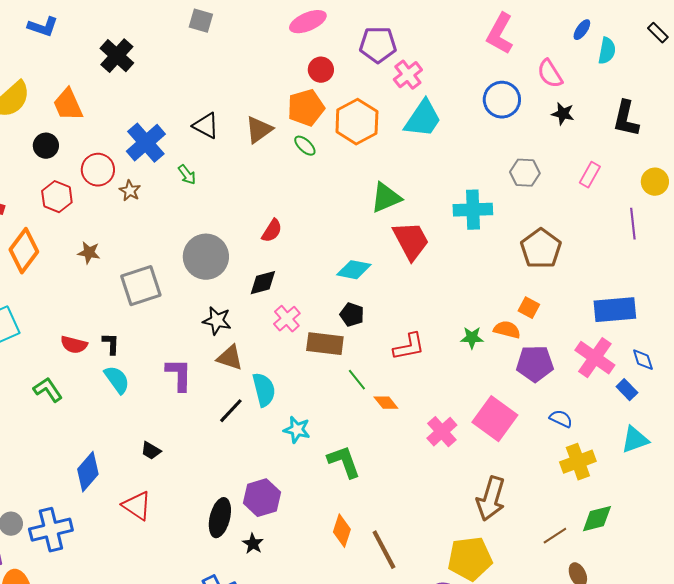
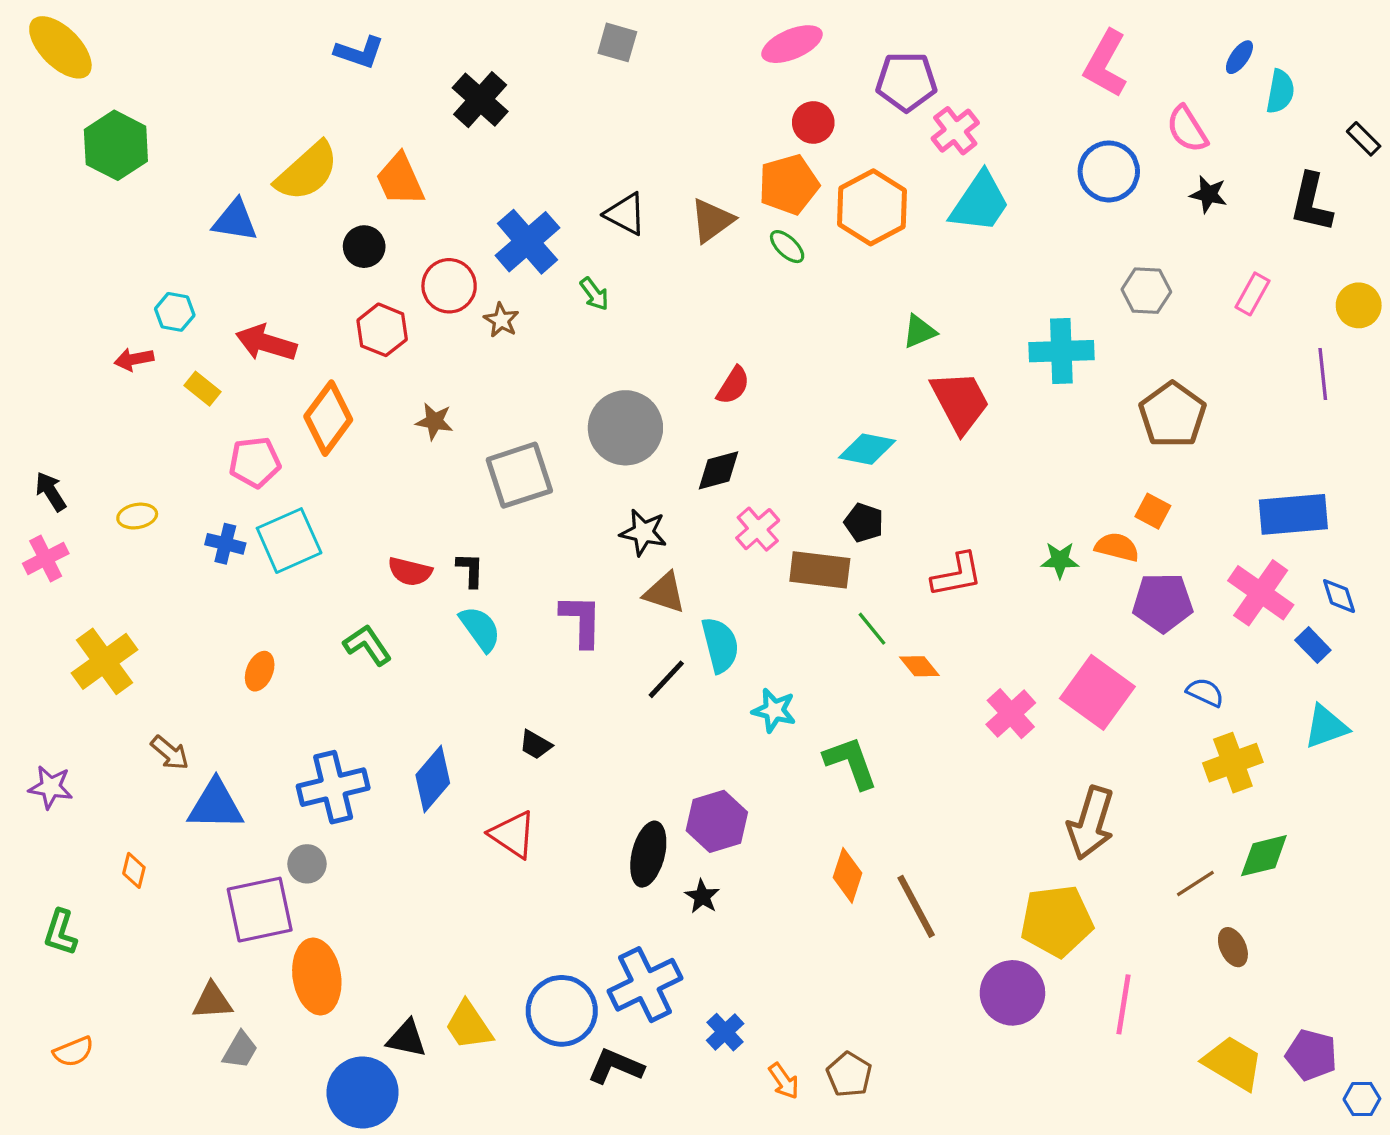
black rectangle: (658, 33) -> (1364, 139), moved
green triangle: (386, 198) -> (919, 331), size x0.7
blue cross: (51, 530) -> (333, 787), moved

